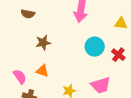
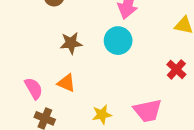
cyan circle: (95, 47) -> (118, 41), moved

